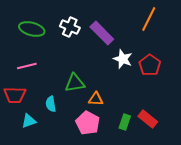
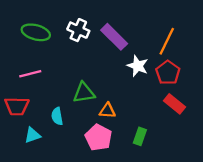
orange line: (149, 19) -> (167, 41), moved
red rectangle: (148, 119) -> (175, 104), moved

